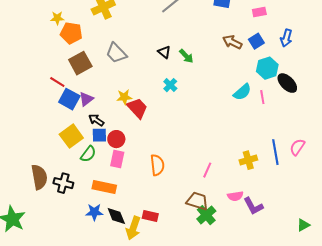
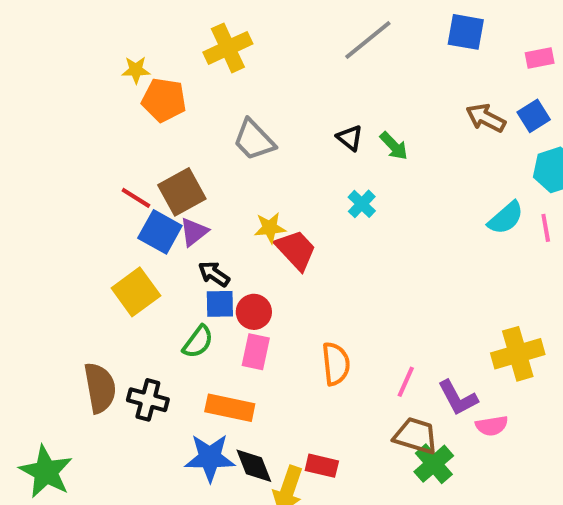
brown square: (80, 63) -> (182, 192), moved
yellow square: (71, 136) -> (136, 292), moved
yellow cross: (248, 160) -> (518, 354), size x1.4
pink line: (207, 170) -> (406, 382), moved
purple L-shape: (253, 206) -> (458, 398), moved
blue star: (94, 212) -> (210, 458), size x1.4

